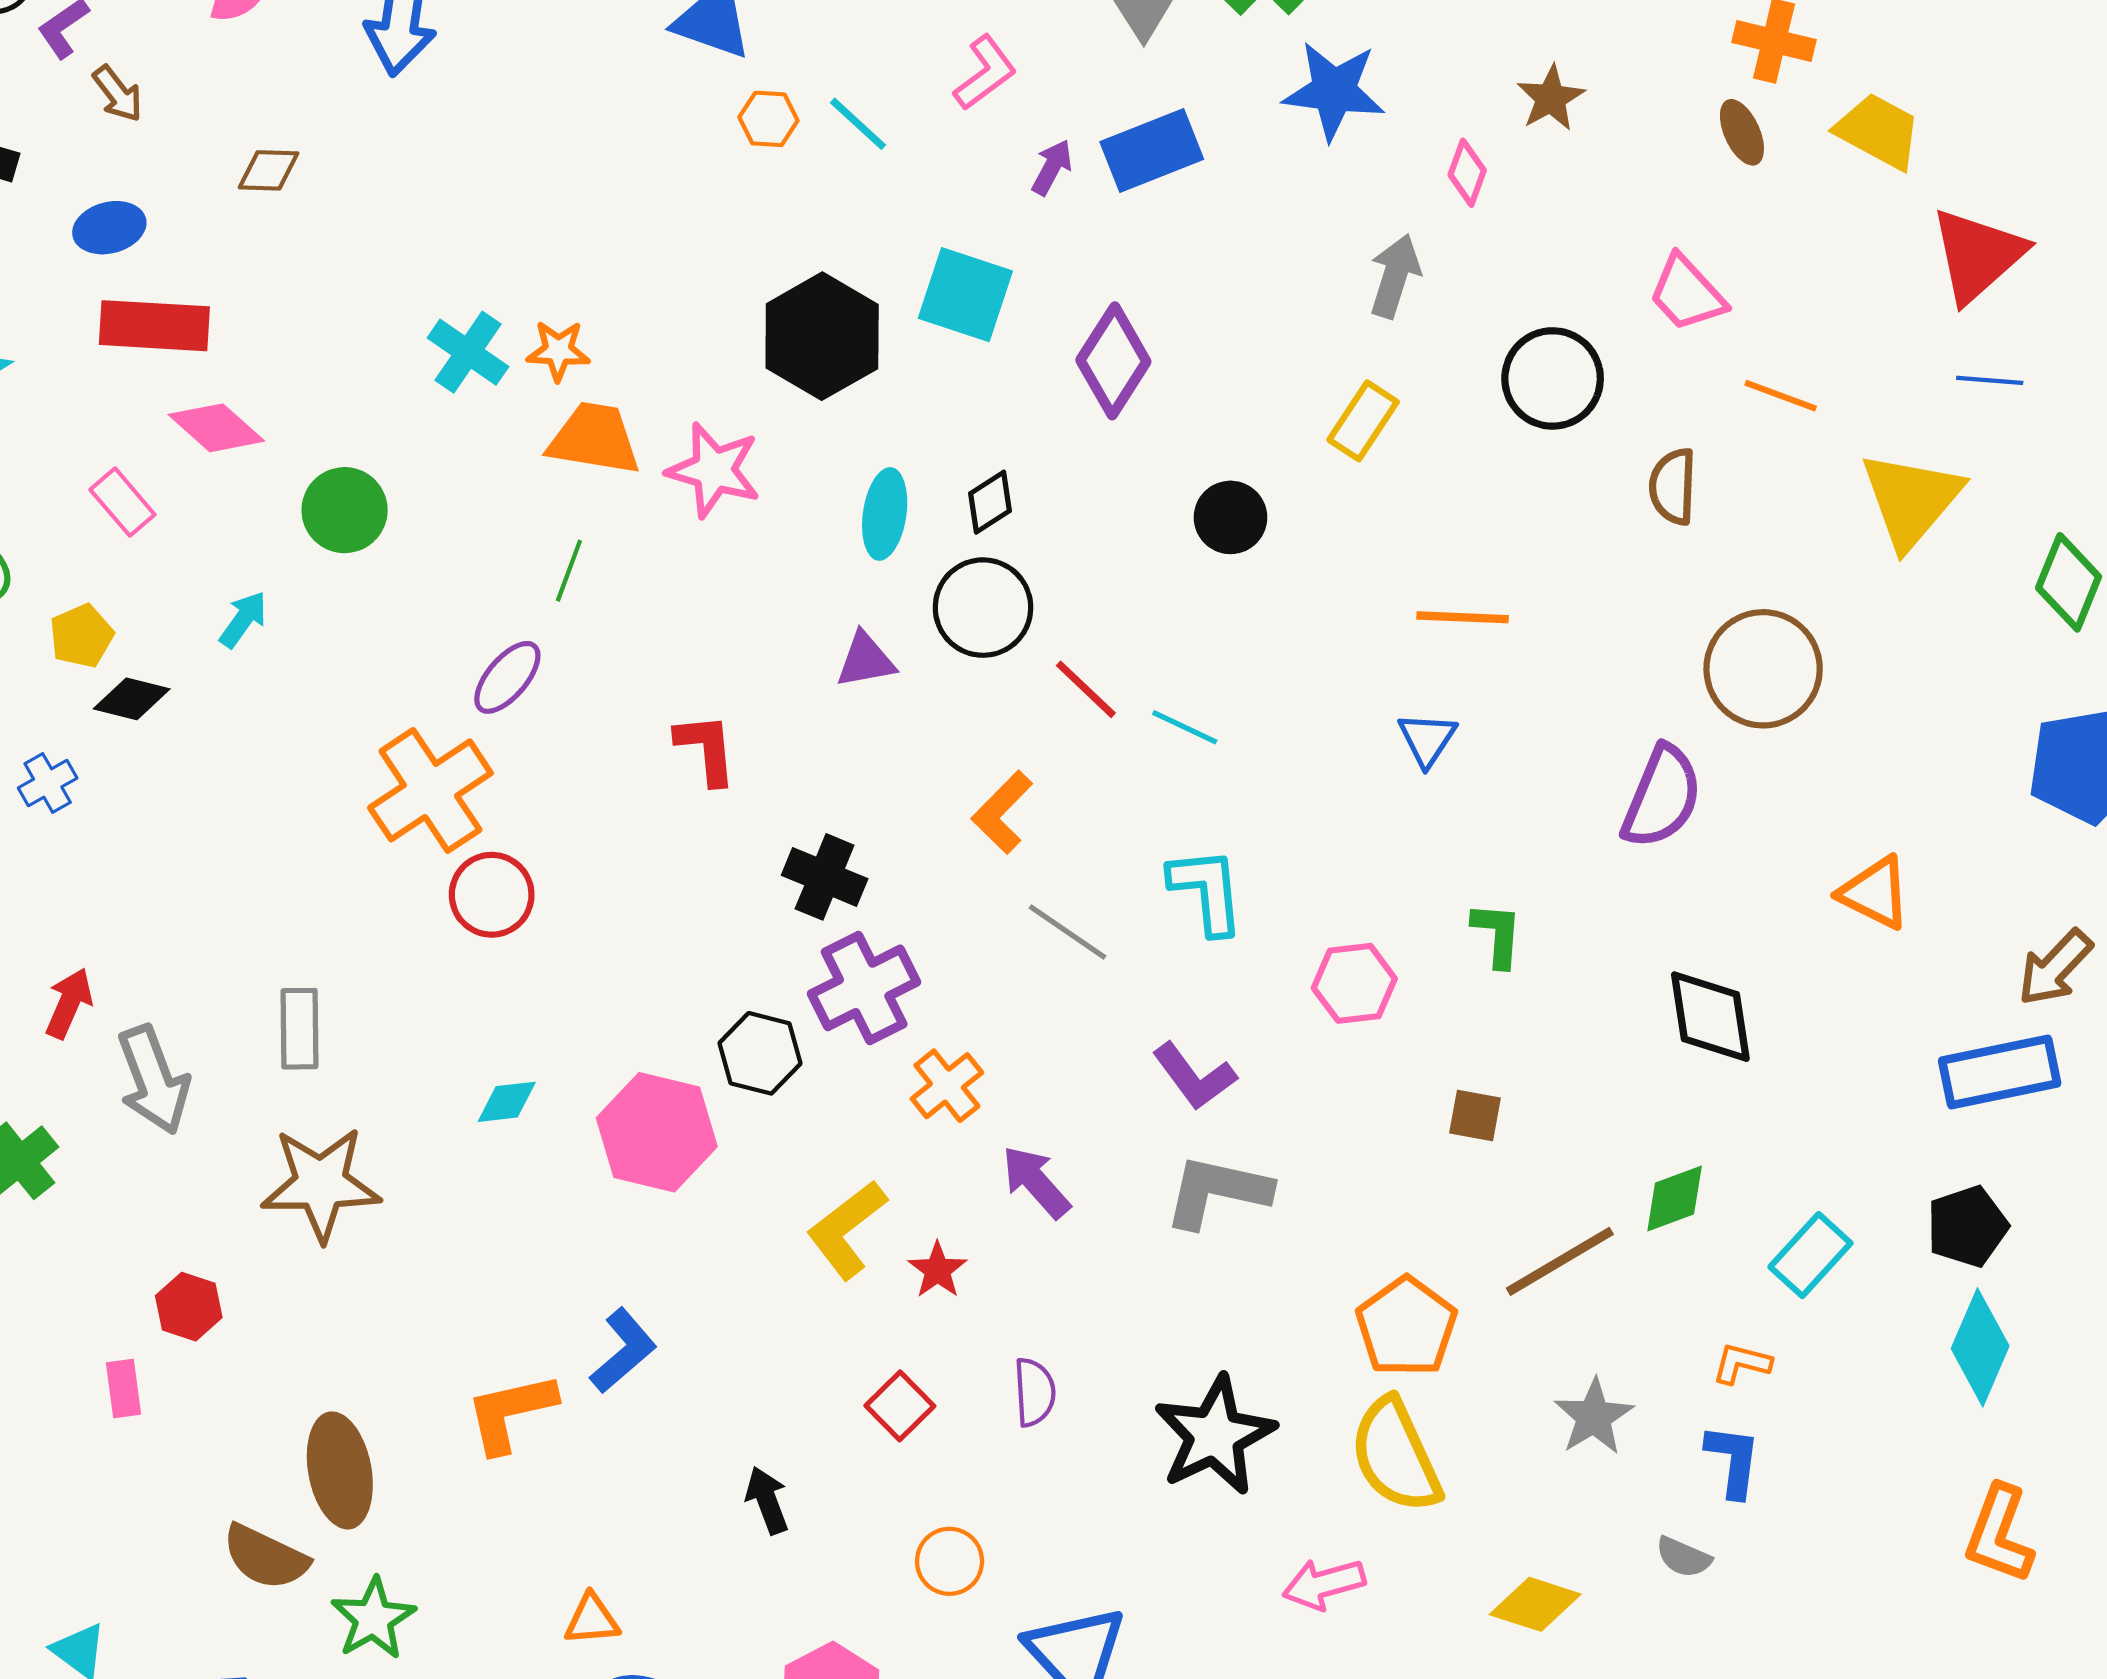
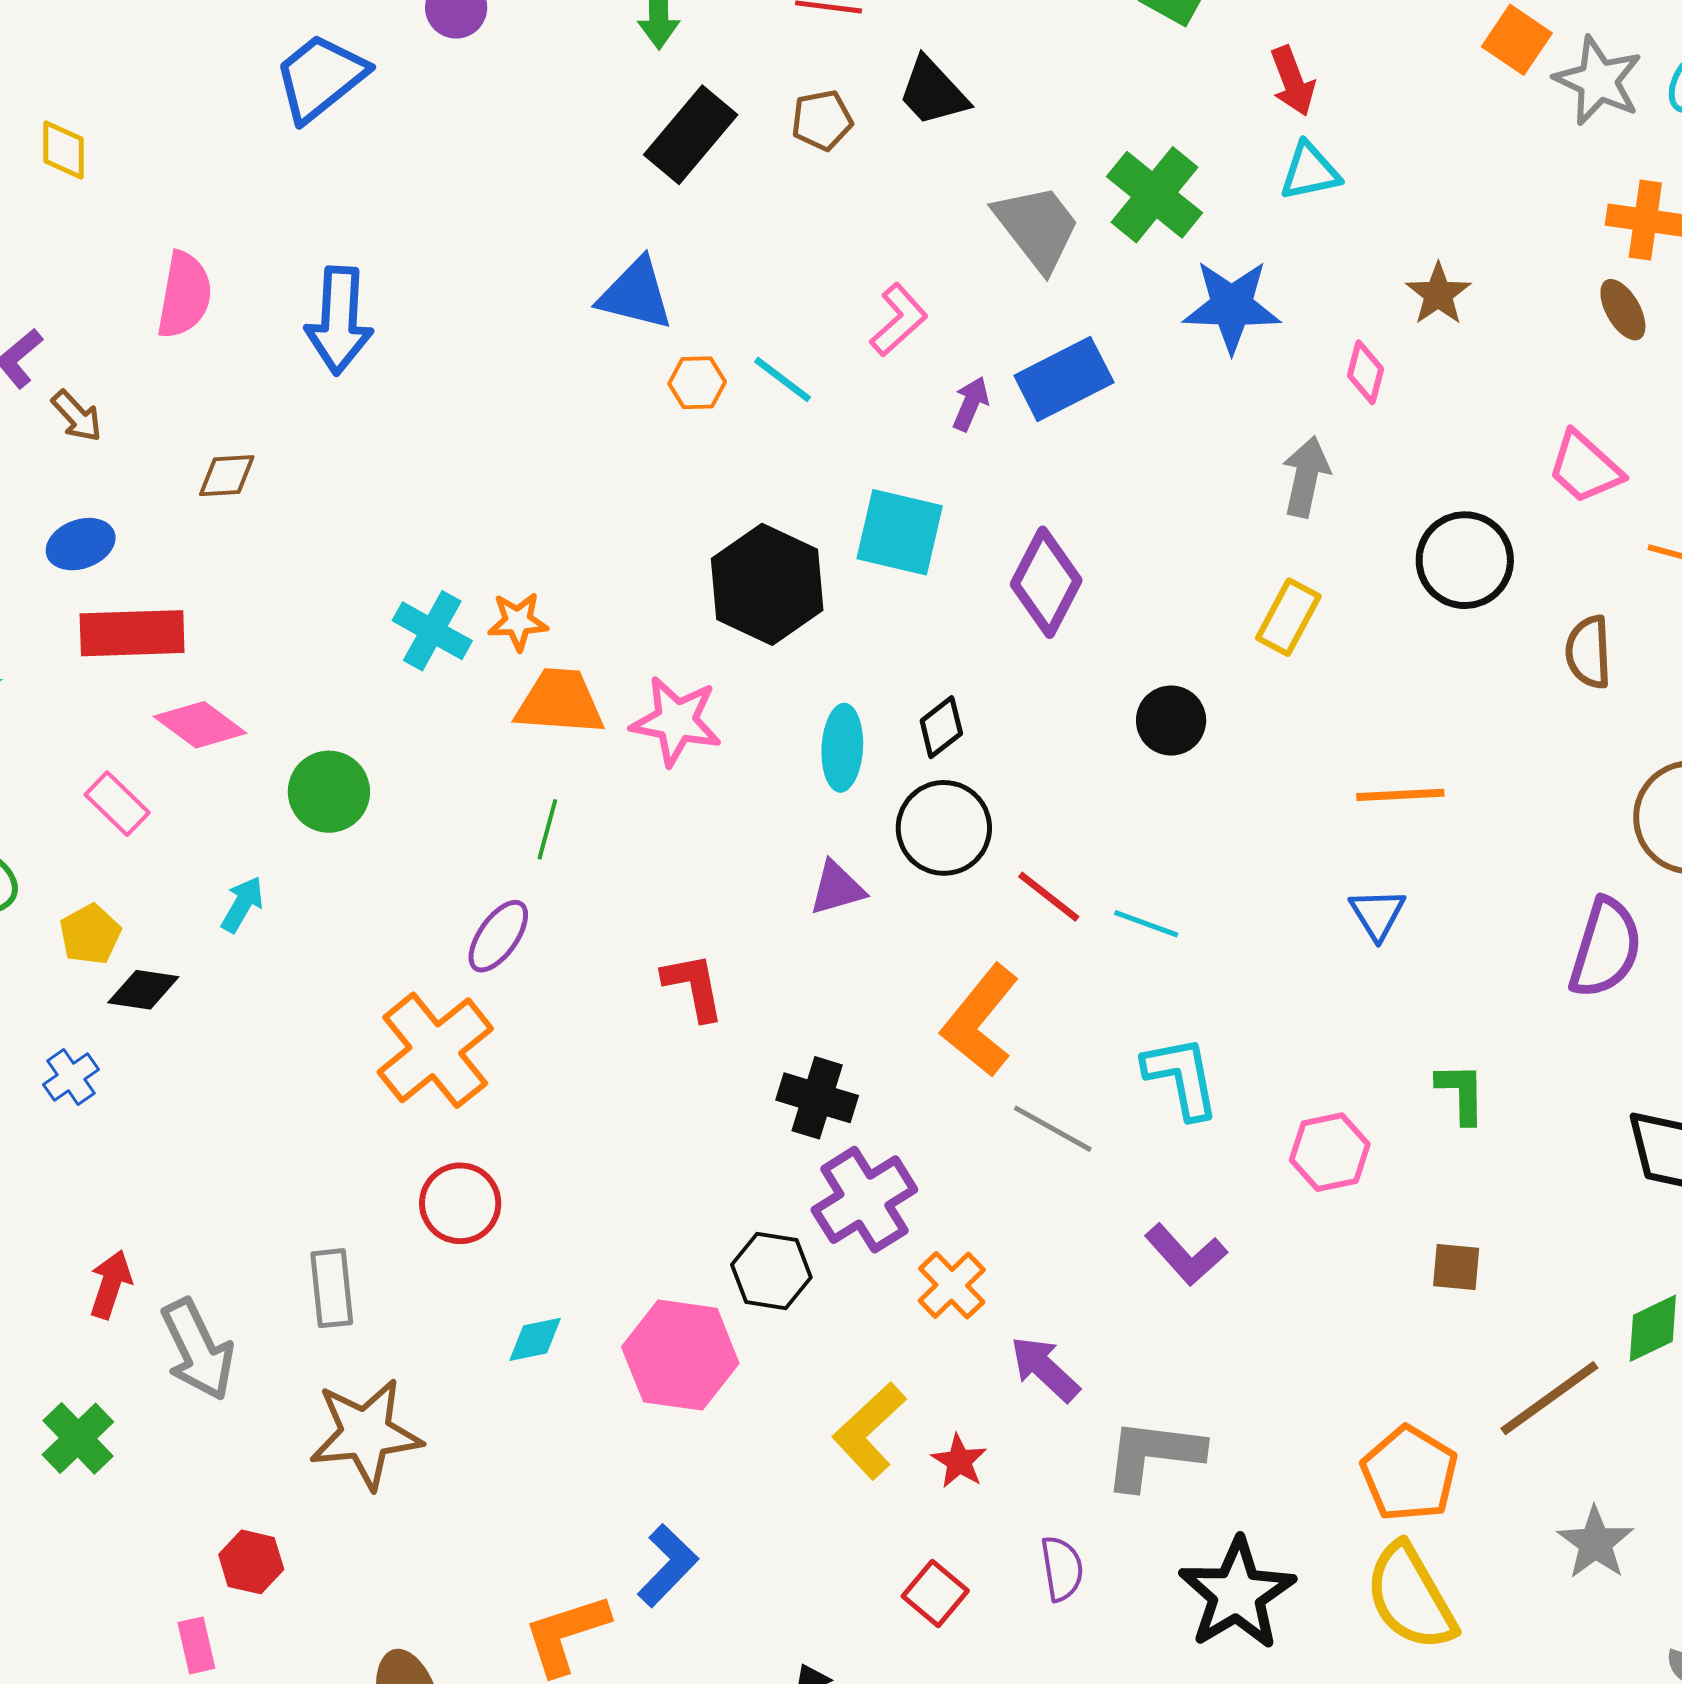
orange L-shape: (1002, 812) -> (980, 1021), size x1.4
red circle: (492, 895) -> (460, 1203), moved
gray L-shape: (1217, 1192) -> (1153, 1454), moved

